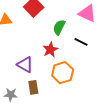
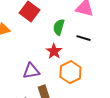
purple triangle: (25, 65) -> (31, 71), turned -30

